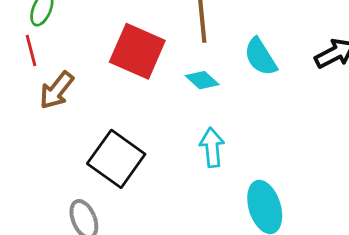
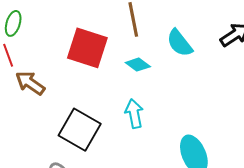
brown arrow: (57, 90) -> (30, 83), turned 92
cyan arrow: (212, 147) -> (134, 113), moved

